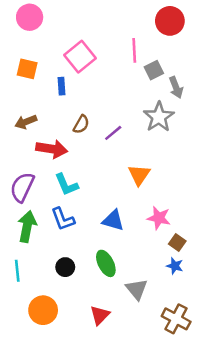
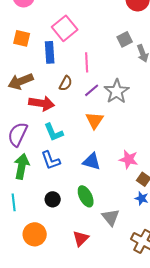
pink line: (134, 50) -> (87, 62), moved
blue rectangle: (62, 86) -> (50, 52), size x1.5
gray star: (159, 117) -> (117, 91), moved
brown arrow: (26, 122) -> (21, 81), size x1.4
orange triangle: (139, 175) -> (95, 120), moved

